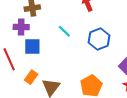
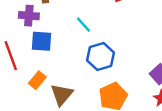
blue hexagon: (99, 39) -> (100, 56), moved

